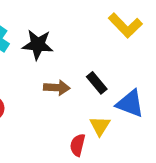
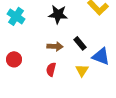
black star: (38, 45) -> (58, 14), moved
red semicircle: (78, 145) -> (51, 69), moved

